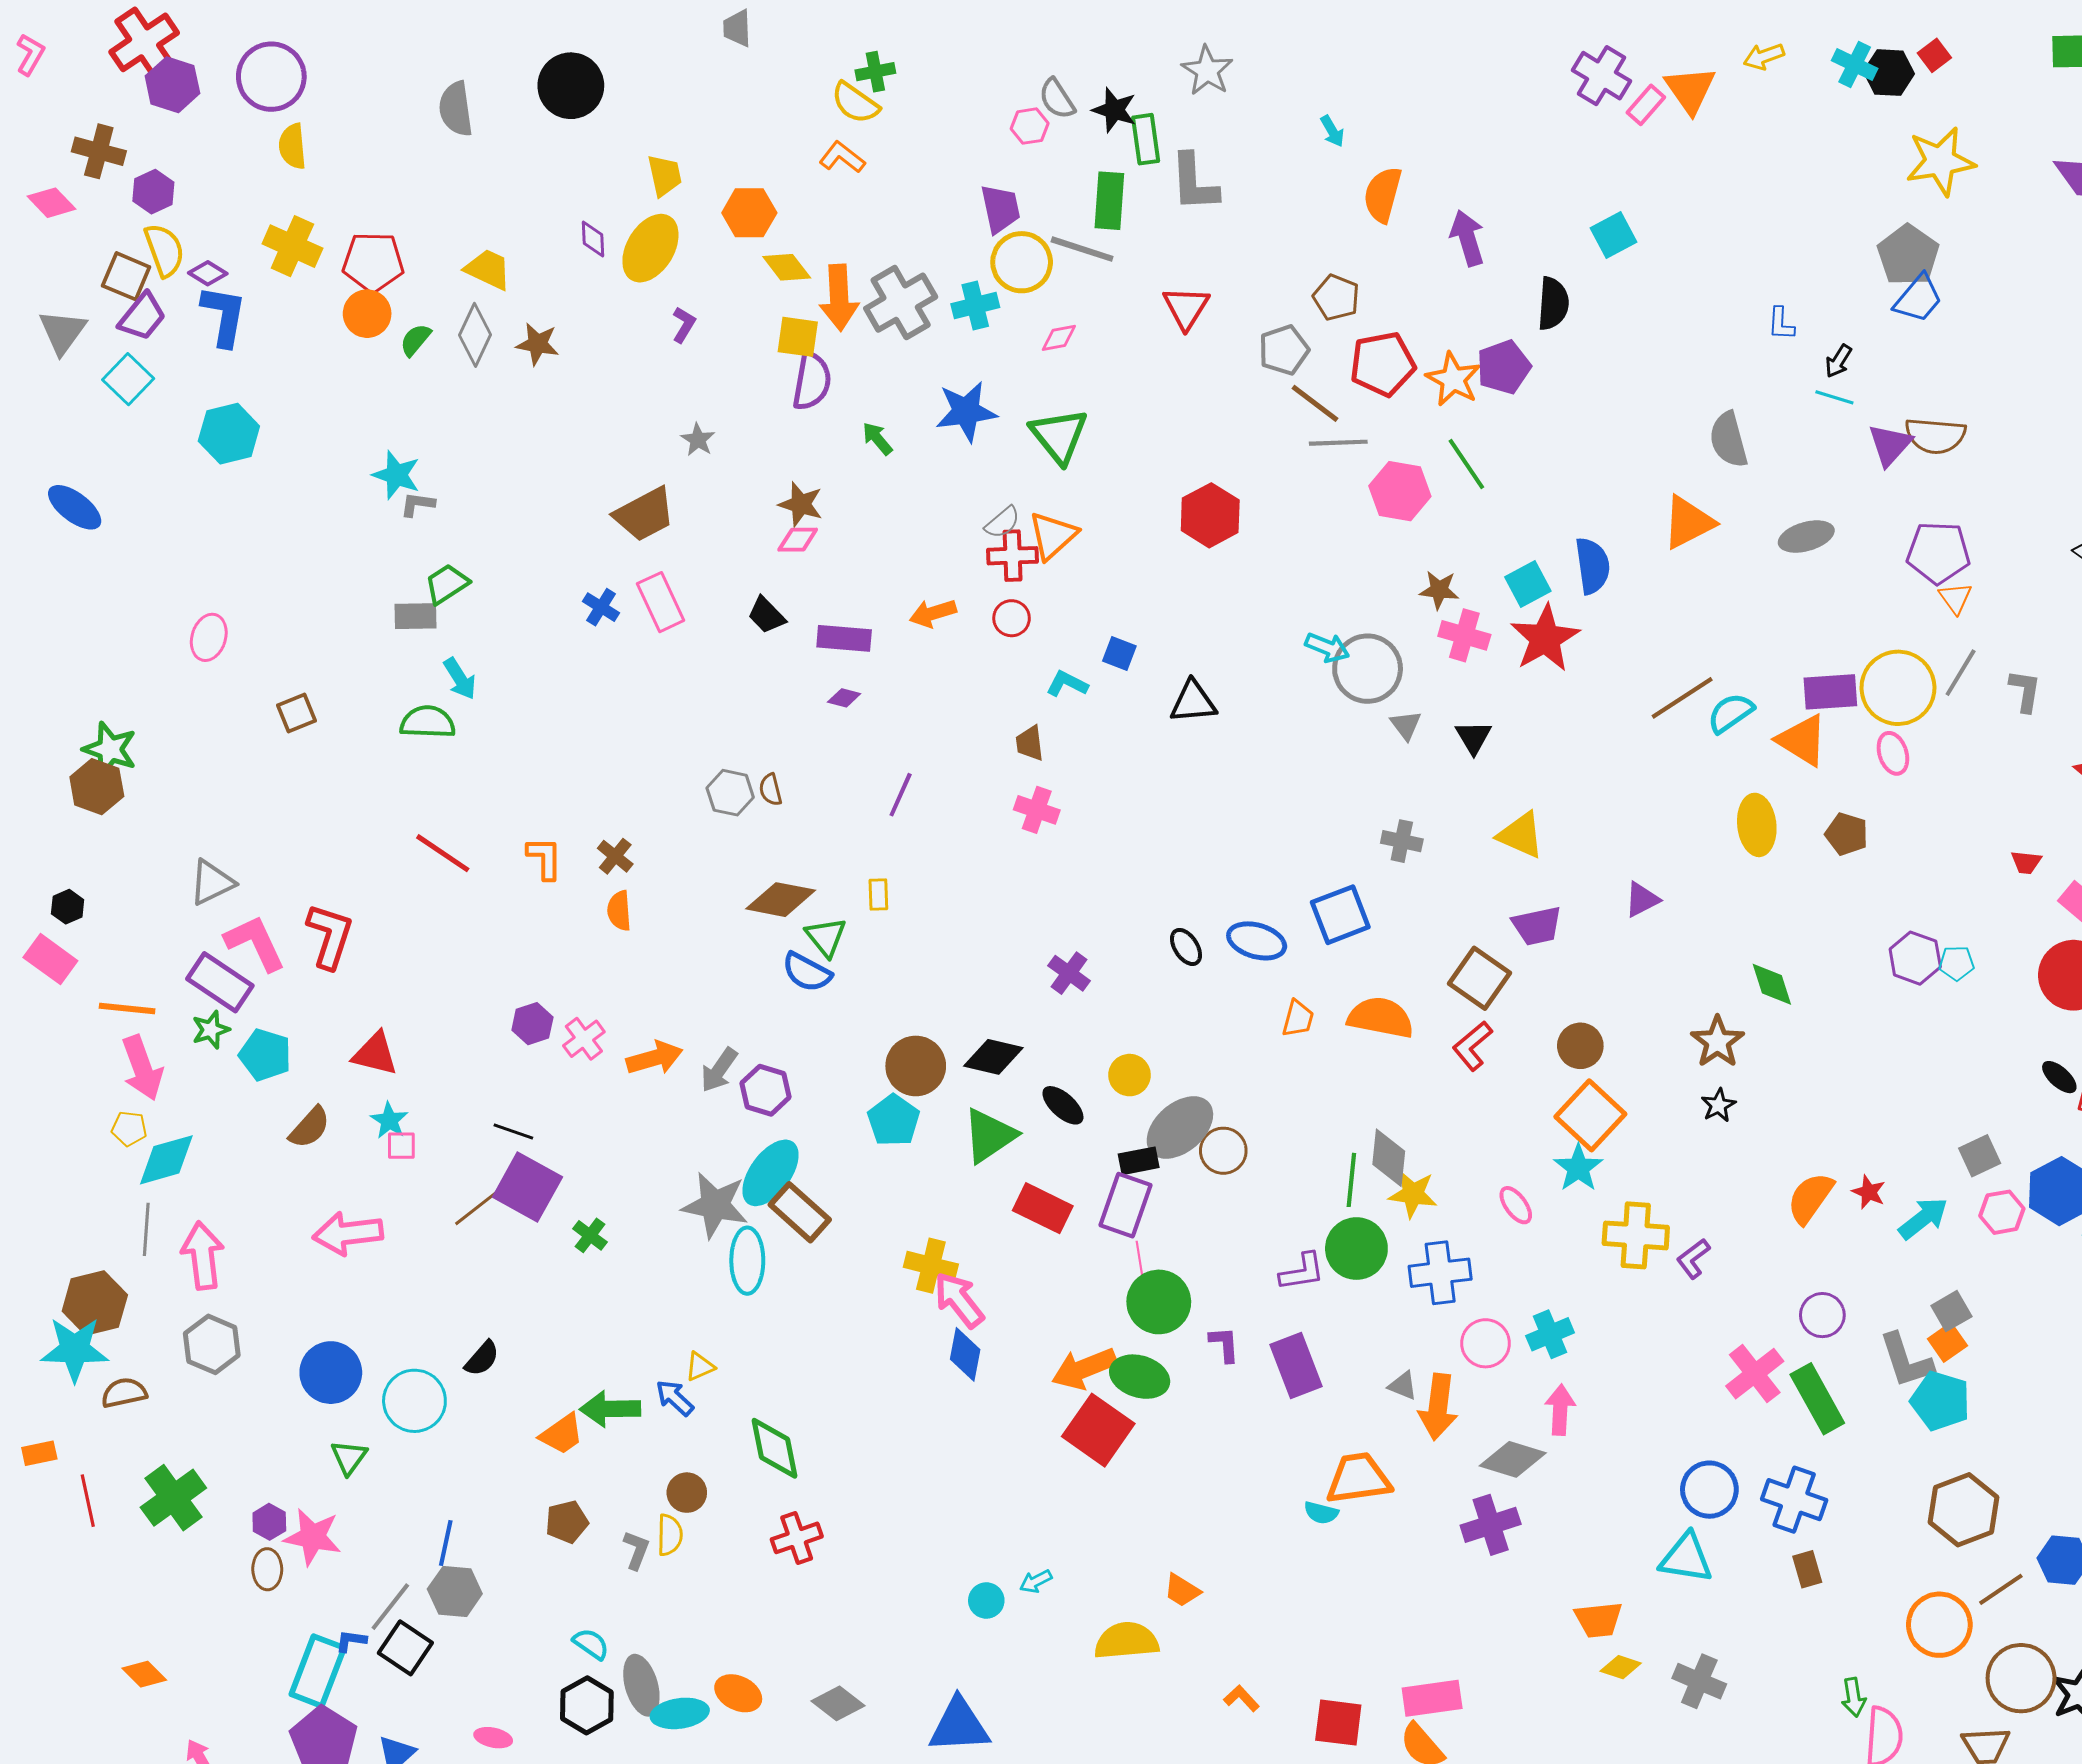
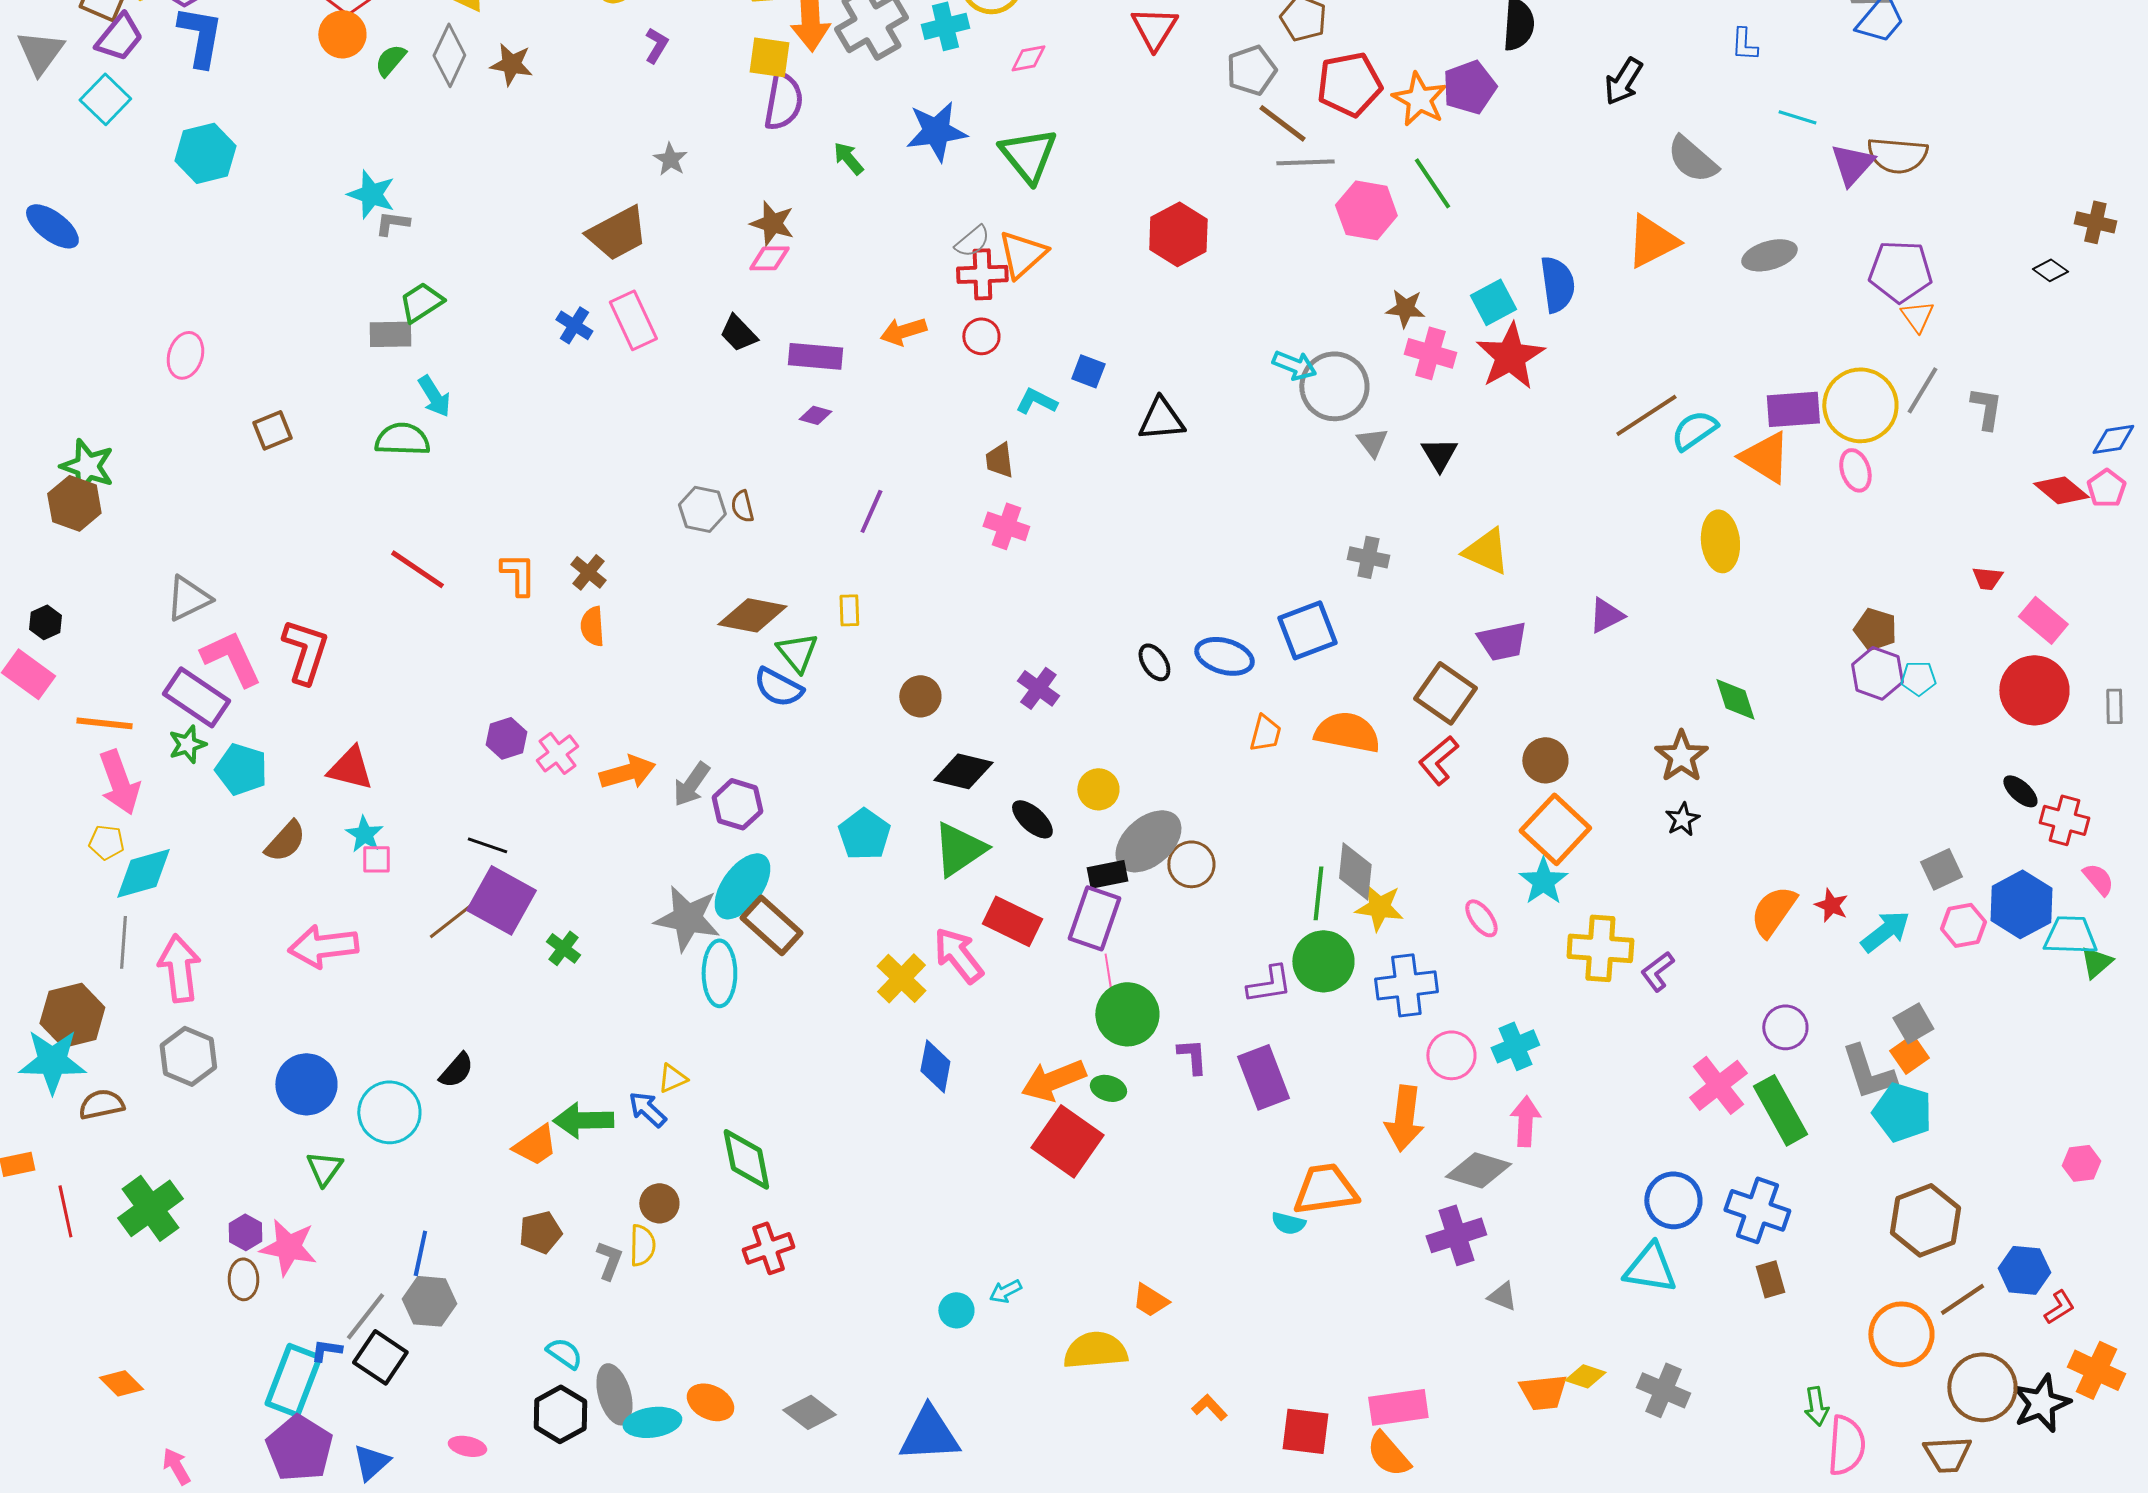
black arrow: (1838, 361) -> (1623, 81), moved, size x1.4
gray semicircle: (1729, 440) -> (1692, 159), turned -34
brown pentagon: (1847, 834) -> (1875, 629), moved
brown circle: (916, 1066) -> (920, 696), moved, size x0.7
yellow cross: (931, 1266) -> (901, 978), turned 30
pink arrow: (959, 1300) -> (958, 955), moved
green ellipse: (1140, 1377) -> (1108, 1088), size x0.6
gray triangle: (1403, 1386) -> (1502, 1296), moved
orange trapezoid: (1598, 1620) -> (1543, 1392), moved

